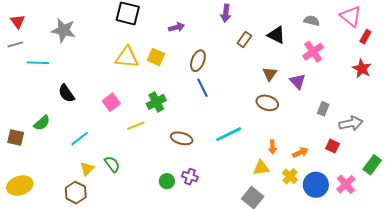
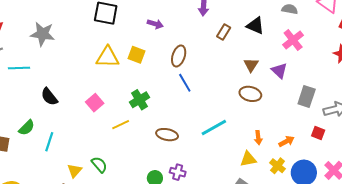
purple arrow: (177, 27) -> (155, 24), turned 35
gray rectangle: (323, 109) -> (307, 96), size x1.5
cyan line: (80, 139) -> (49, 142), moved, turned -30

